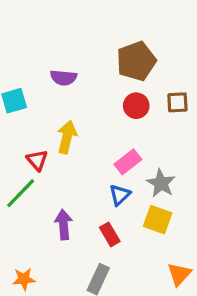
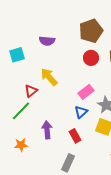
yellow arrow: (67, 137) -> (49, 77), turned -54
red triangle: (37, 160) -> (31, 91), turned 32
orange star: (24, 279) -> (21, 145), moved

